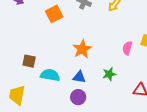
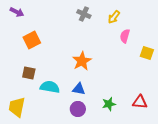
orange square: (54, 14) -> (32, 40), moved
pink semicircle: (127, 48) -> (125, 36), moved
green star: (109, 74) -> (109, 104), moved

